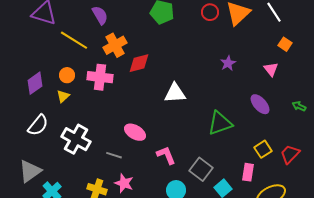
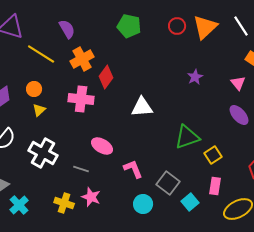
red diamond: (139, 63) -> (106, 77), turned -40
pink cross: (100, 77) -> (81, 99), moved
yellow triangle: (63, 96) -> (39, 110), moved
purple ellipse: (260, 104) -> (239, 115), moved
yellow square: (263, 149) -> (213, 155), moved

